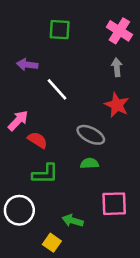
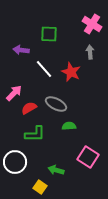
green square: (60, 30) -> (49, 34), moved
red star: (117, 105) -> (71, 72), moved
gray ellipse: (91, 135) -> (56, 104), moved
red semicircle: (38, 140) -> (29, 108), turned -63
pink square: (114, 204) -> (88, 157), turned 35

